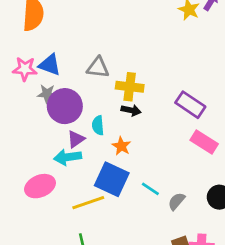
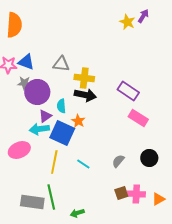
black arrow: (131, 110) -> (85, 95), size x1.5
blue square: (112, 179) -> (62, 133), moved
cyan line: (150, 189) -> (83, 164), moved
yellow line: (88, 203) -> (54, 162), turned -60

